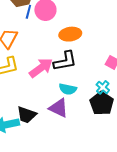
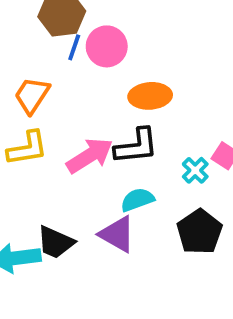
cyan cross: (103, 87) -> (195, 170), moved
cyan semicircle: (68, 89) -> (137, 200), turned 144

